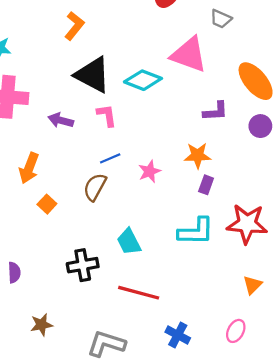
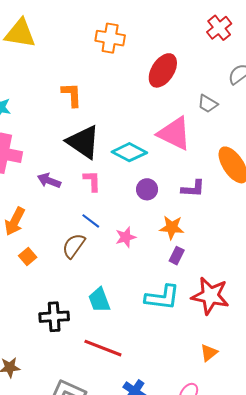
orange L-shape: (74, 26) -> (72, 95), turned -48
purple circle: (260, 126) -> (147, 189), moved
blue line: (110, 158) -> (91, 221), turned 54

